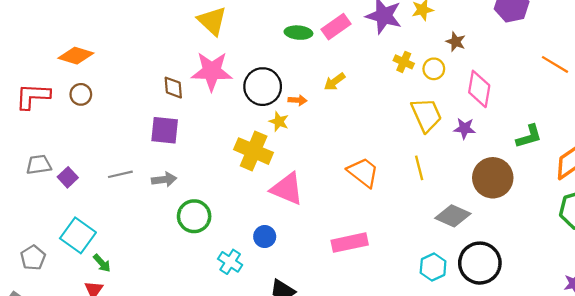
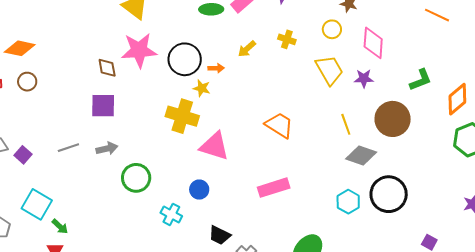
yellow cross: (404, 62) -> (287, 39), moved
yellow line: (419, 168) -> (346, 124), moved

